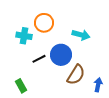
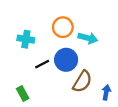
orange circle: (44, 23) -> (63, 27), moved

